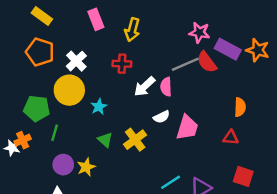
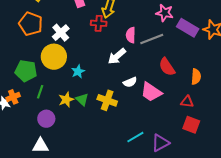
red semicircle: (207, 62) -> (167, 67), moved
red cross: (122, 64) -> (99, 23), moved
pink semicircle: (166, 87) -> (131, 35), moved
pink trapezoid: (187, 128) -> (151, 92), turned 105
yellow cross: (135, 140) -> (107, 100), turned -36
yellow star: (86, 167) -> (66, 100), moved
red square: (243, 176) -> (191, 125), moved

